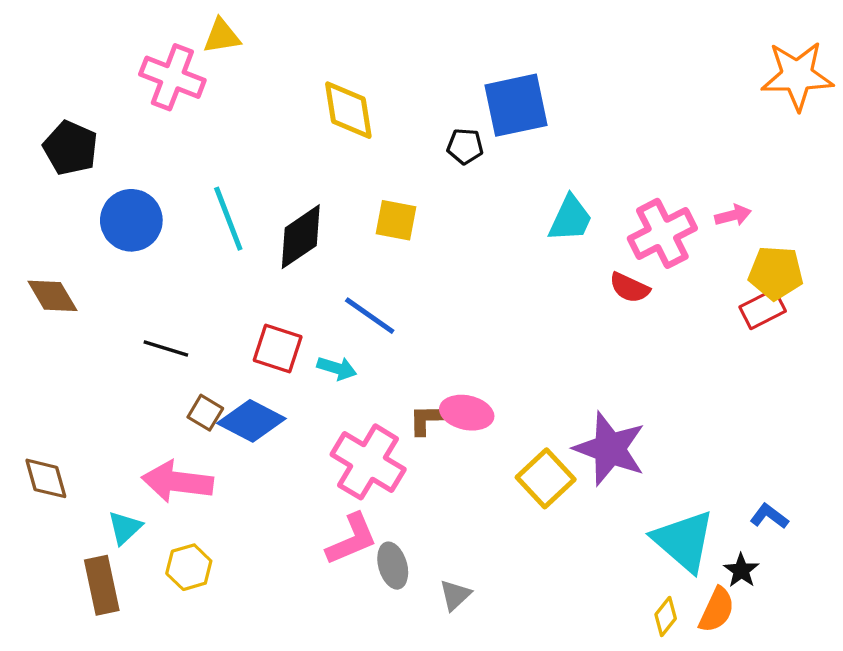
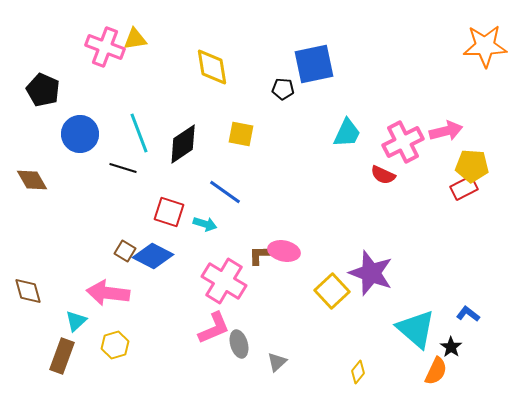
yellow triangle: (222, 36) -> (135, 39), moved
pink arrow: (733, 215) -> (446, 131), size x1.5
black line: (166, 349) -> (123, 168), moved
brown rectangle: (102, 585) -> (62, 356), turned 32
yellow diamond: (666, 616) -> (358, 372), moved

